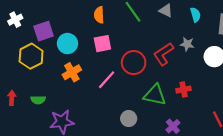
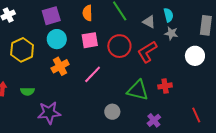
gray triangle: (166, 11) -> (149, 22), moved
cyan semicircle: (195, 15) -> (168, 15), moved
purple square: (44, 31) -> (51, 16), moved
gray star: (187, 44) -> (171, 33), moved
red circle: (134, 63) -> (119, 46), moved

